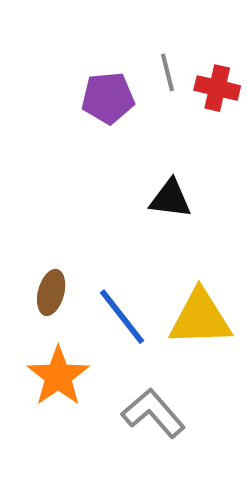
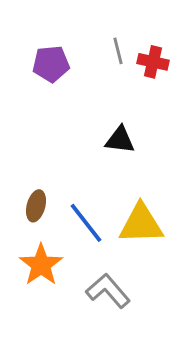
purple pentagon: (108, 98) -> (51, 64), moved

